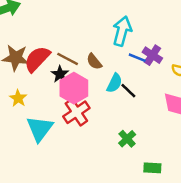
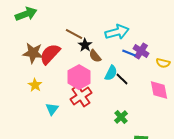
cyan arrow: (122, 31) -> (117, 32), turned 60
brown line: (68, 59) -> (74, 34), moved
black star: (60, 74) -> (85, 45), moved
cyan triangle: (40, 129) -> (52, 109), size x0.6

